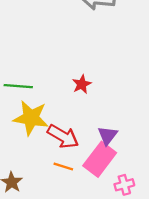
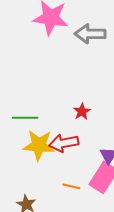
red arrow: (63, 136) -> (64, 143), moved, turned 144

